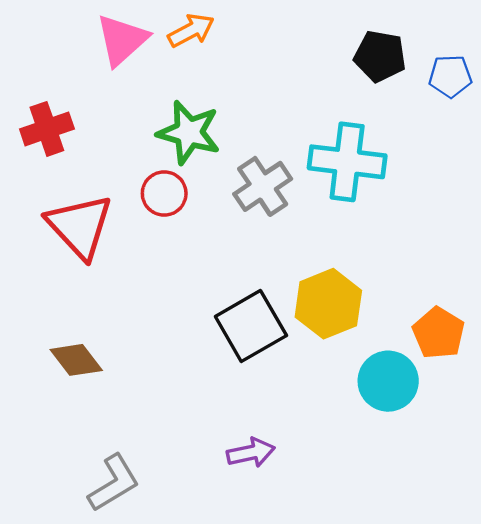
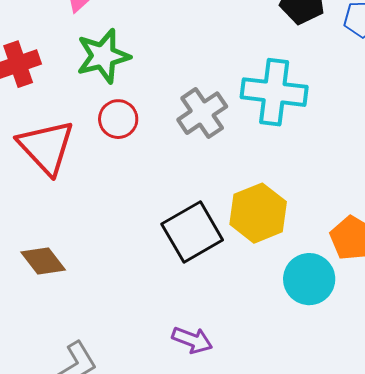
green star: (189, 132) -> (103, 56), moved, turned -30
purple arrow: (251, 453) -> (192, 340), turned 33

